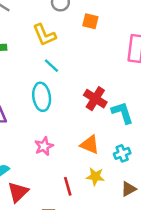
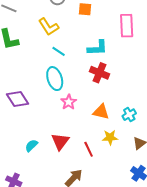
cyan L-shape: (122, 113) -> (97, 48), moved, turned 115
pink star: (44, 146) -> (69, 102), moved
red triangle: (18, 192) -> (60, 141), moved

